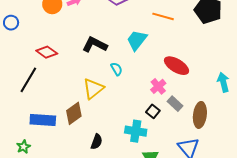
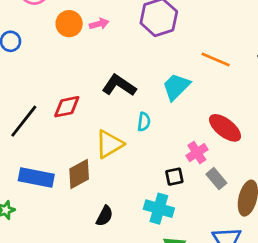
red diamond: (47, 52) -> (67, 107), moved, turned -55
cyan semicircle: (116, 69) -> (144, 122), turned 32
black square: (153, 111) -> (174, 177), moved, turned 32

